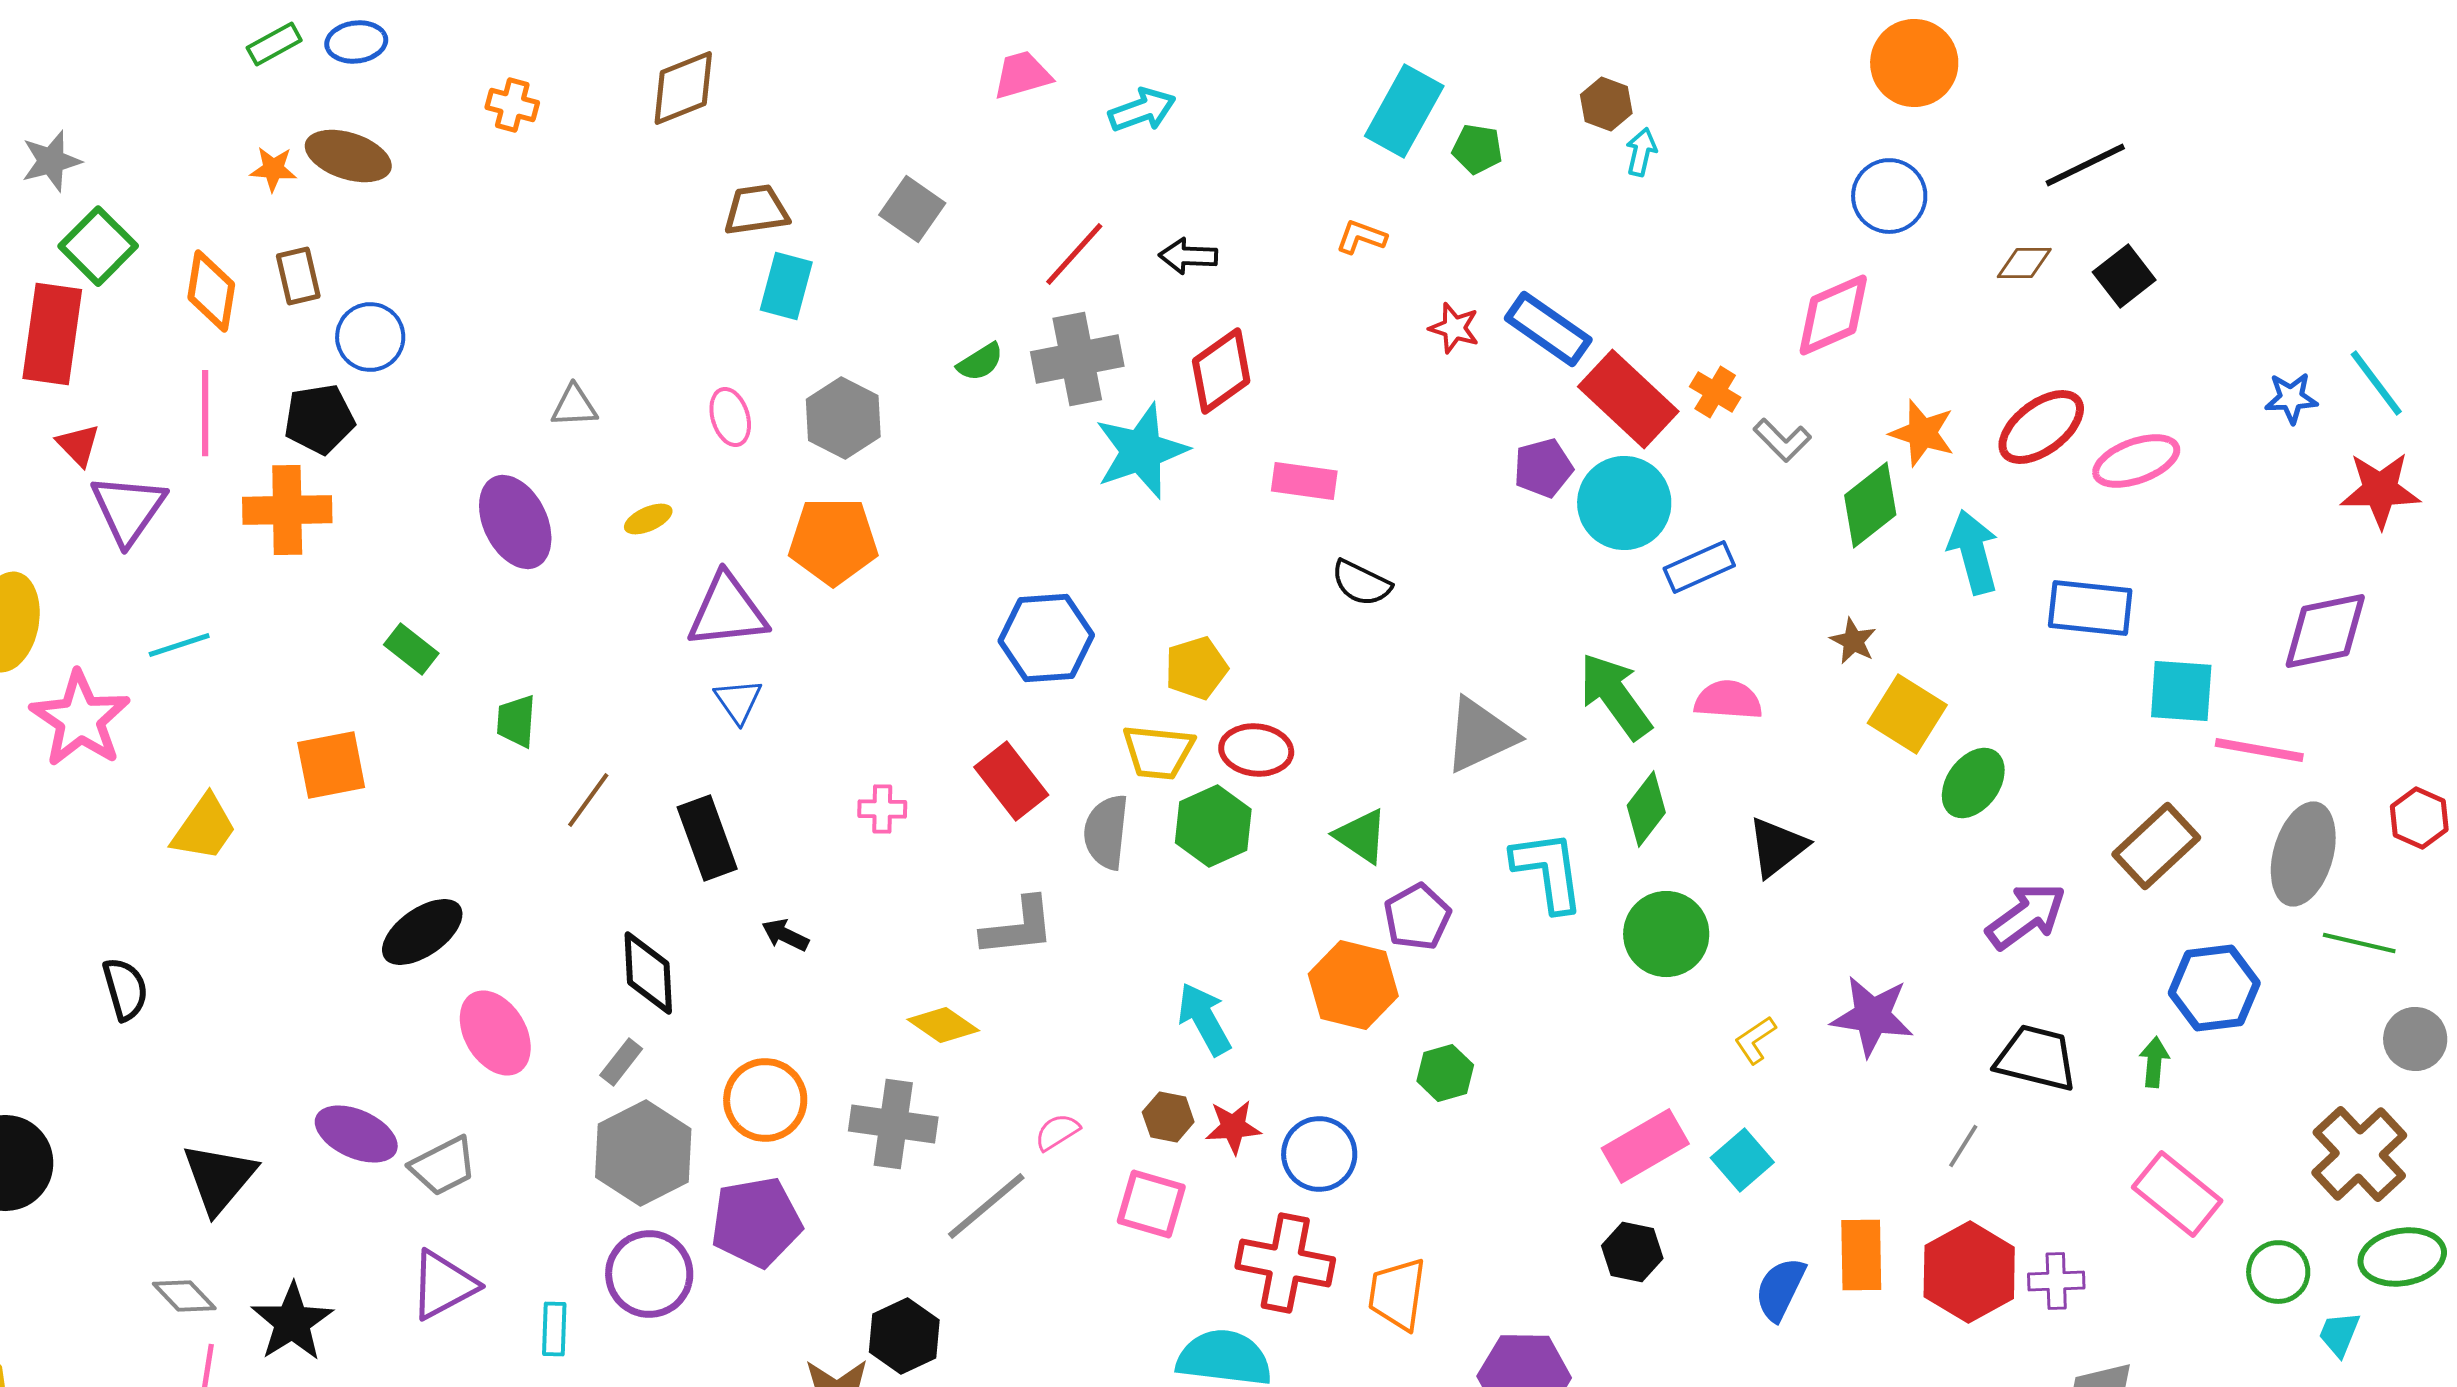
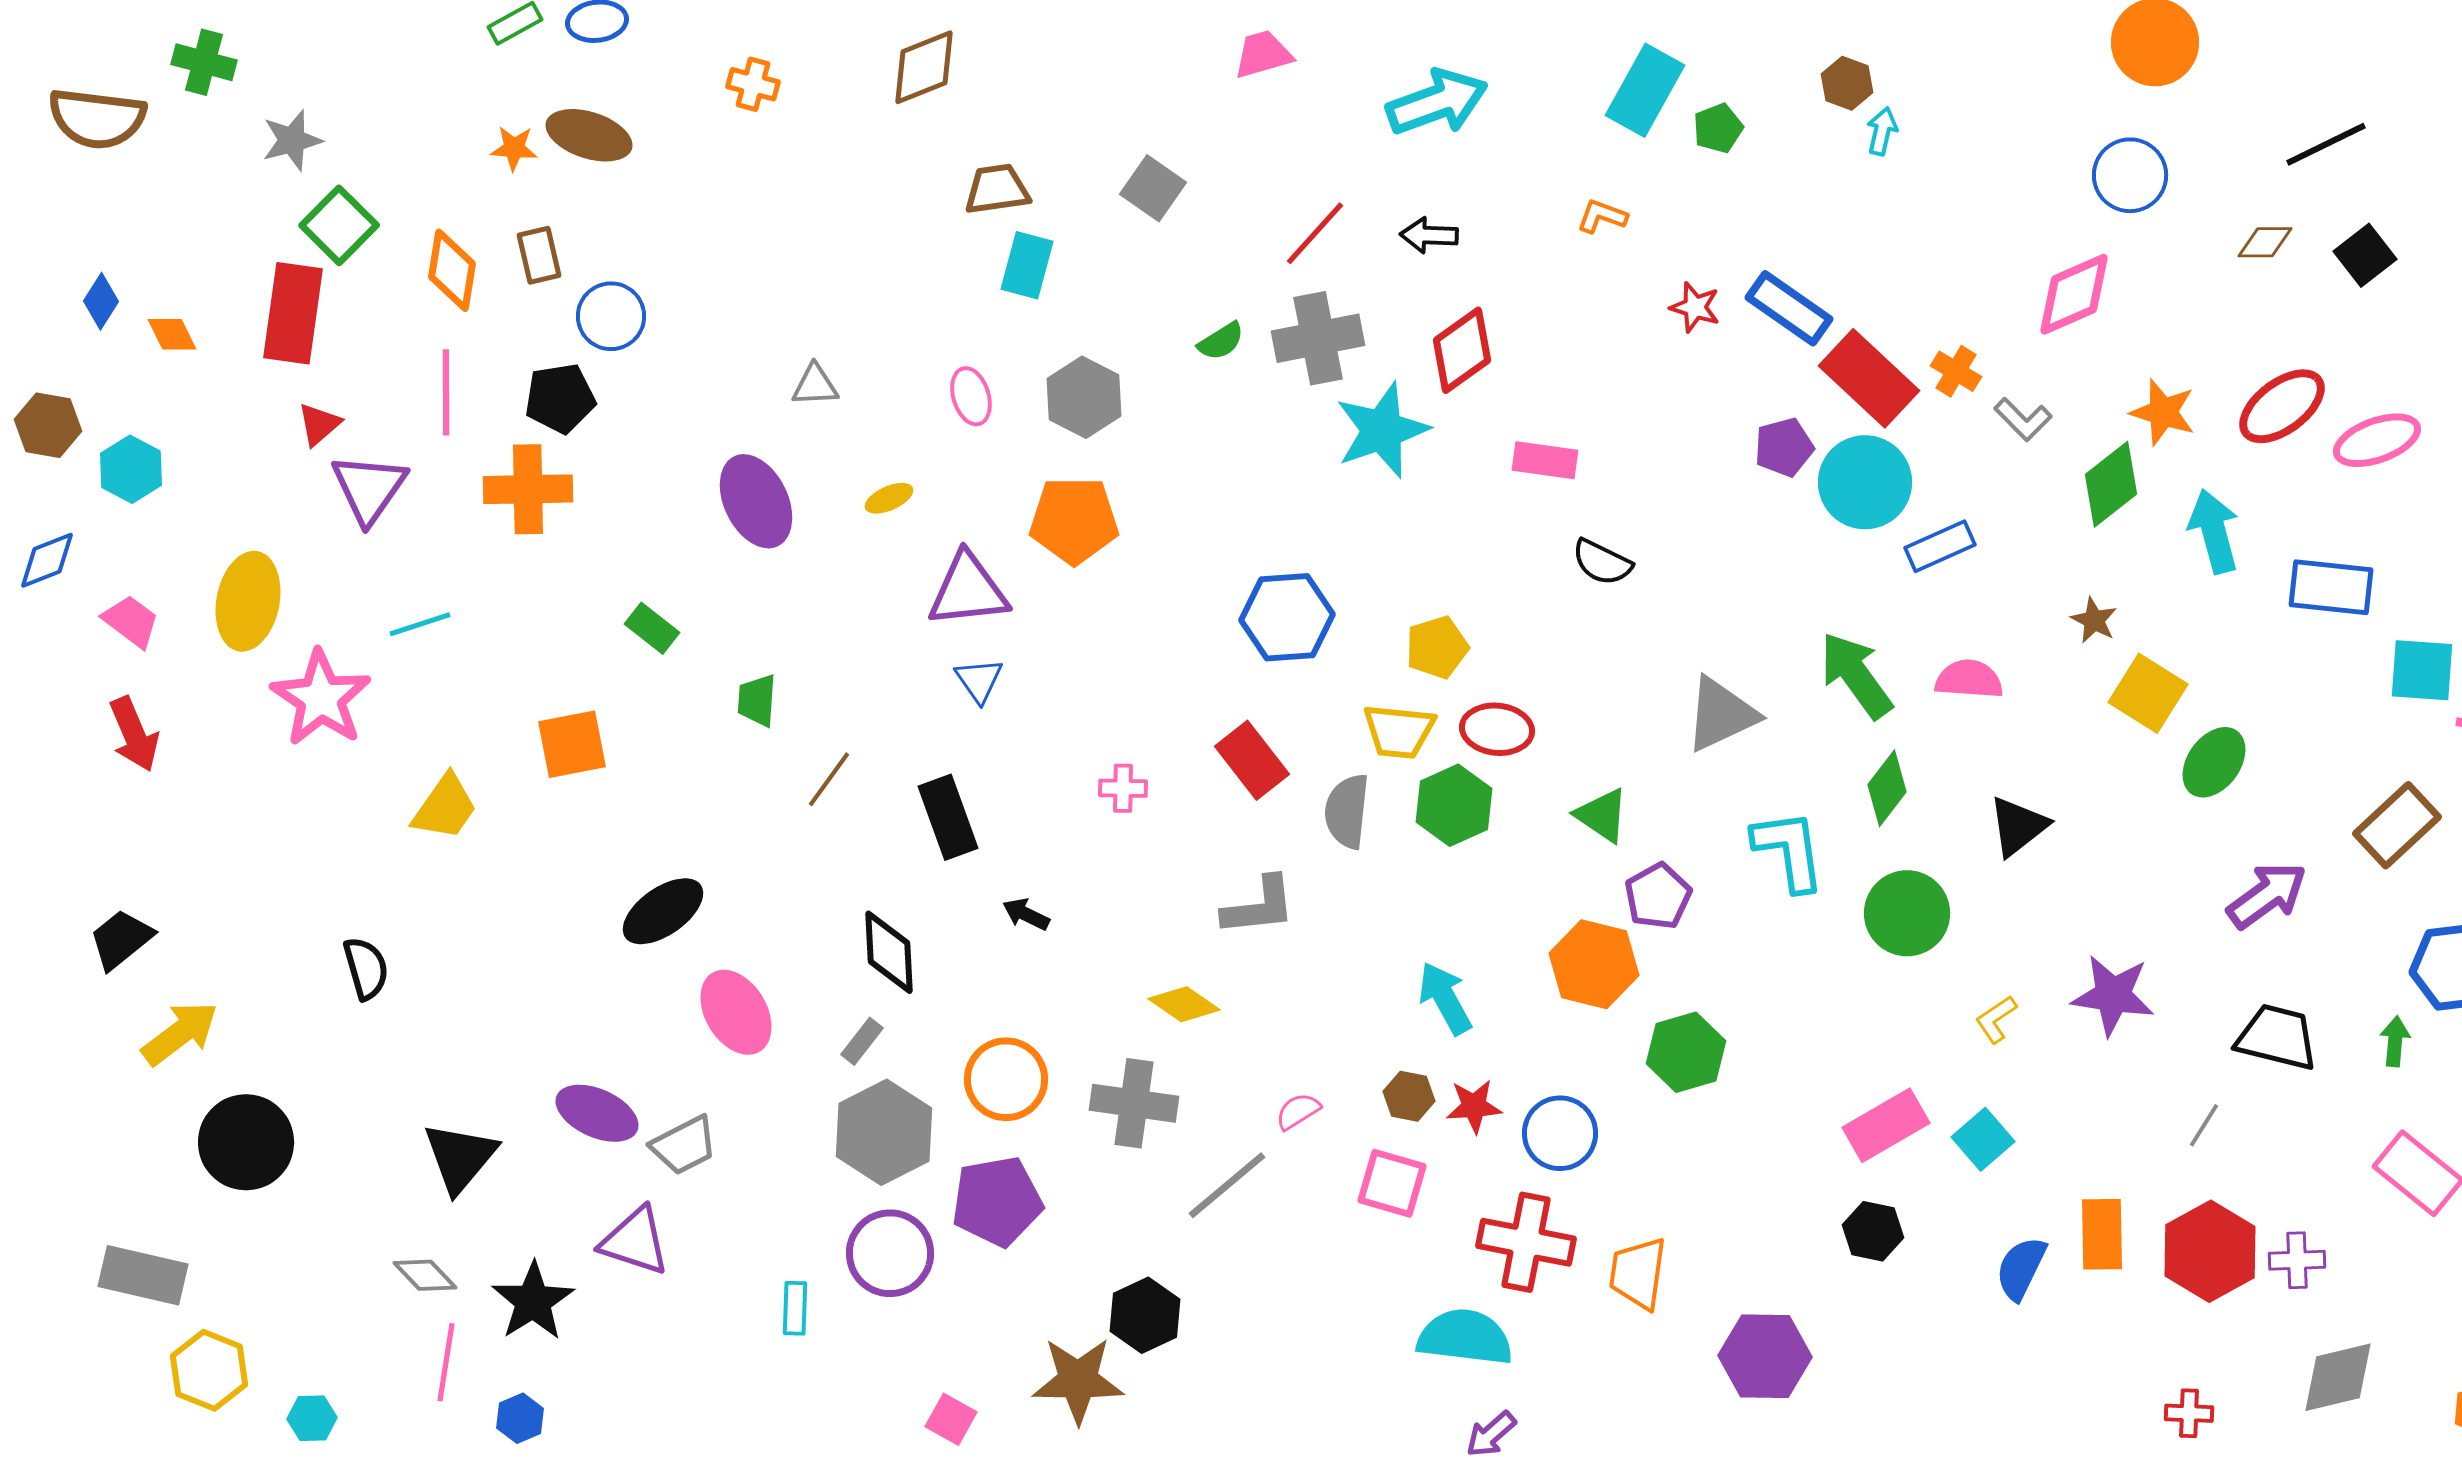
cyan arrow: (1142, 110) -> (1437, 102), moved, size x1.5
green pentagon: (1477, 149) -> (1718, 128), turned -30
red triangle: (78, 445) -> (319, 424), turned 33
green hexagon: (1445, 1073) -> (1686, 1052), size x1.4
purple triangle: (443, 1285) -> (635, 1241), moved, turned 46

